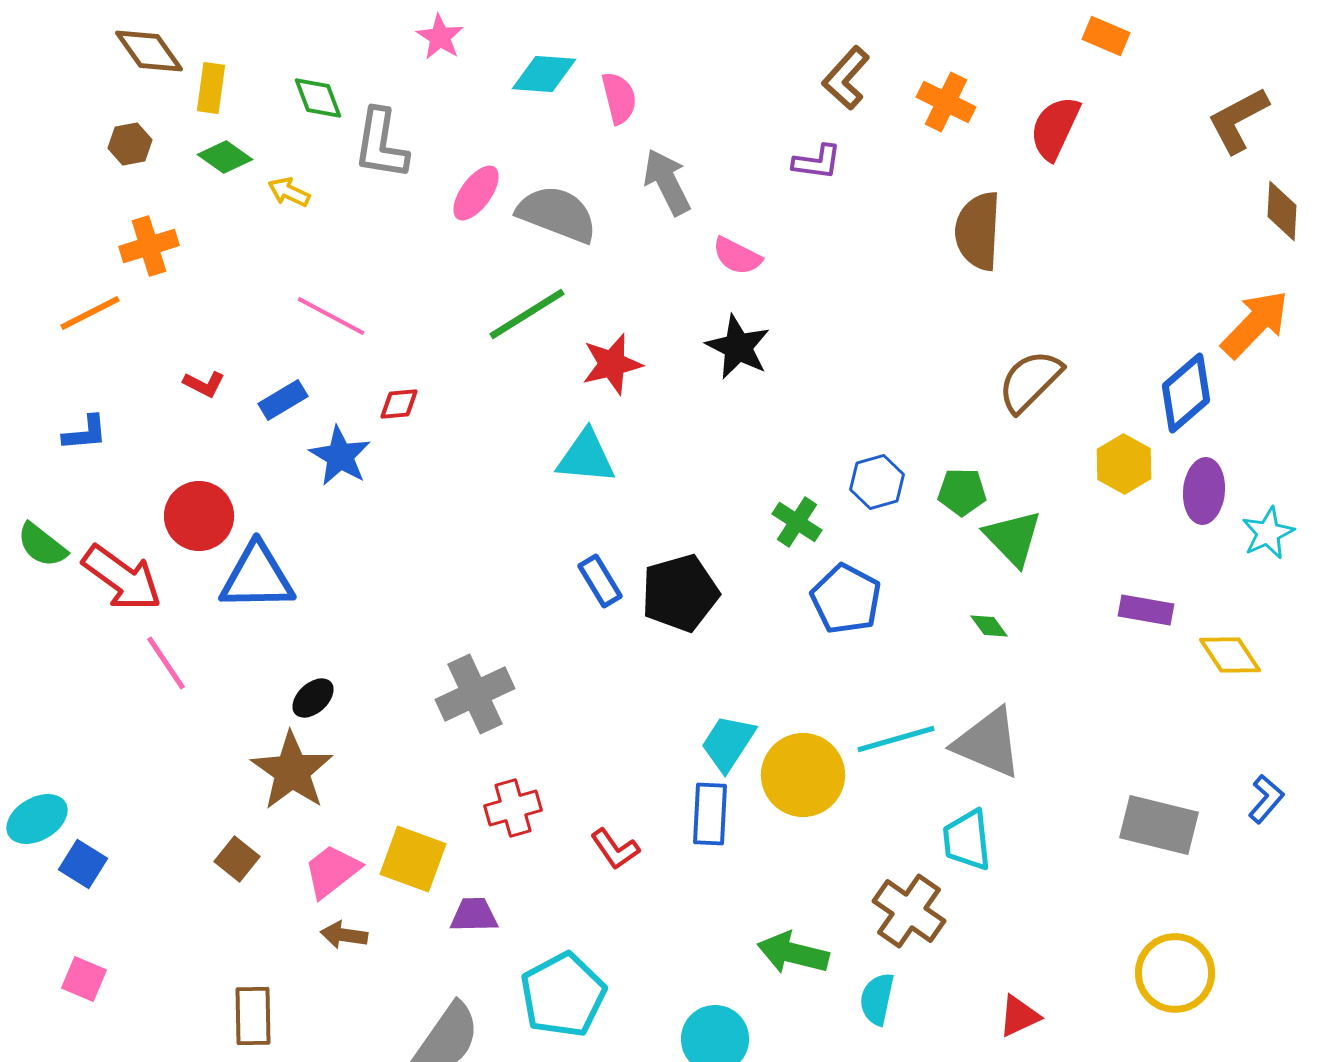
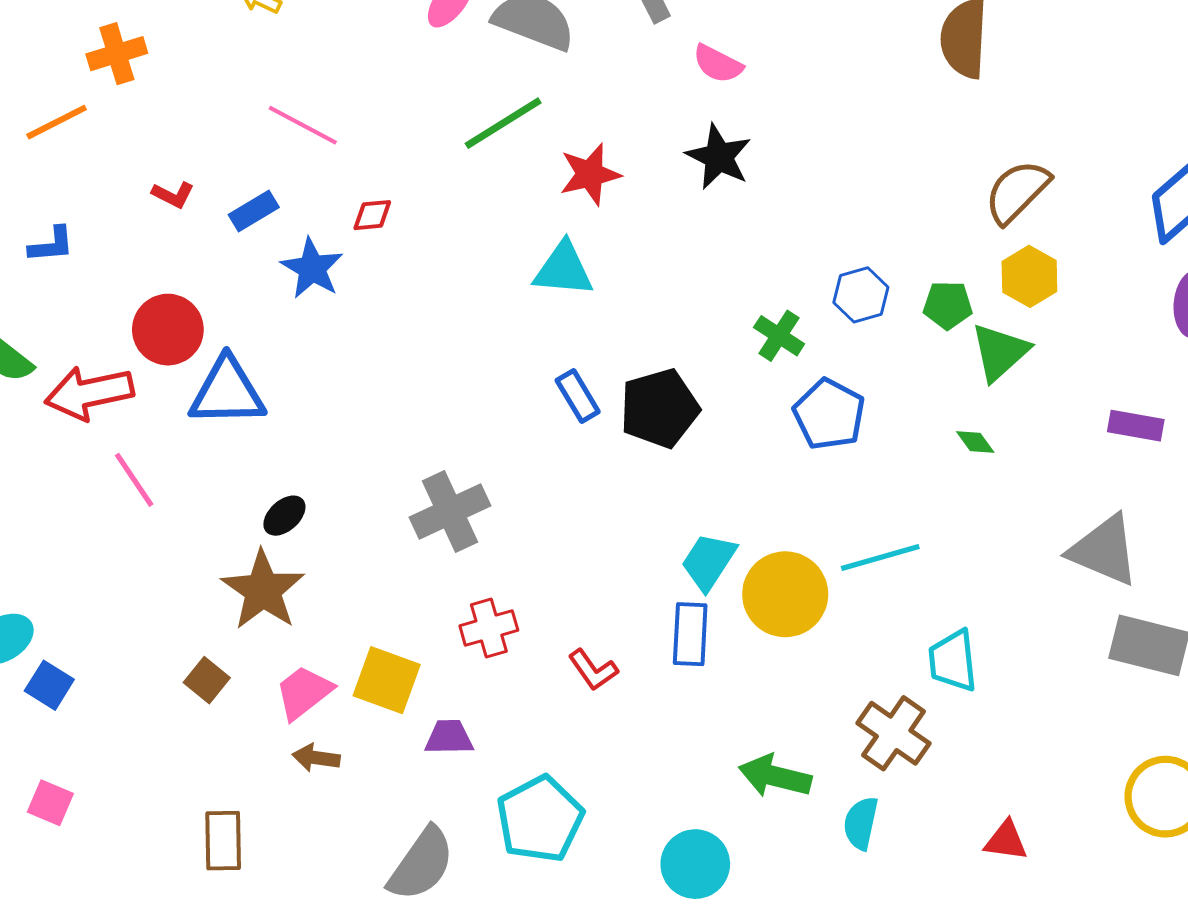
yellow hexagon: (1124, 464) -> (1029, 276), moved
green triangle: (1013, 538) -> (1000, 352), turned 32
red arrow: (122, 578) -> (89, 393), turned 132
gray triangle: (988, 743) -> (1104, 550), moved
red triangle: (1019, 1016) -> (1006, 841), turned 33

